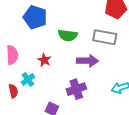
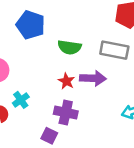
red star: (44, 60) -> (66, 81), moved
purple cross: (76, 89) -> (66, 113), moved, turned 30

